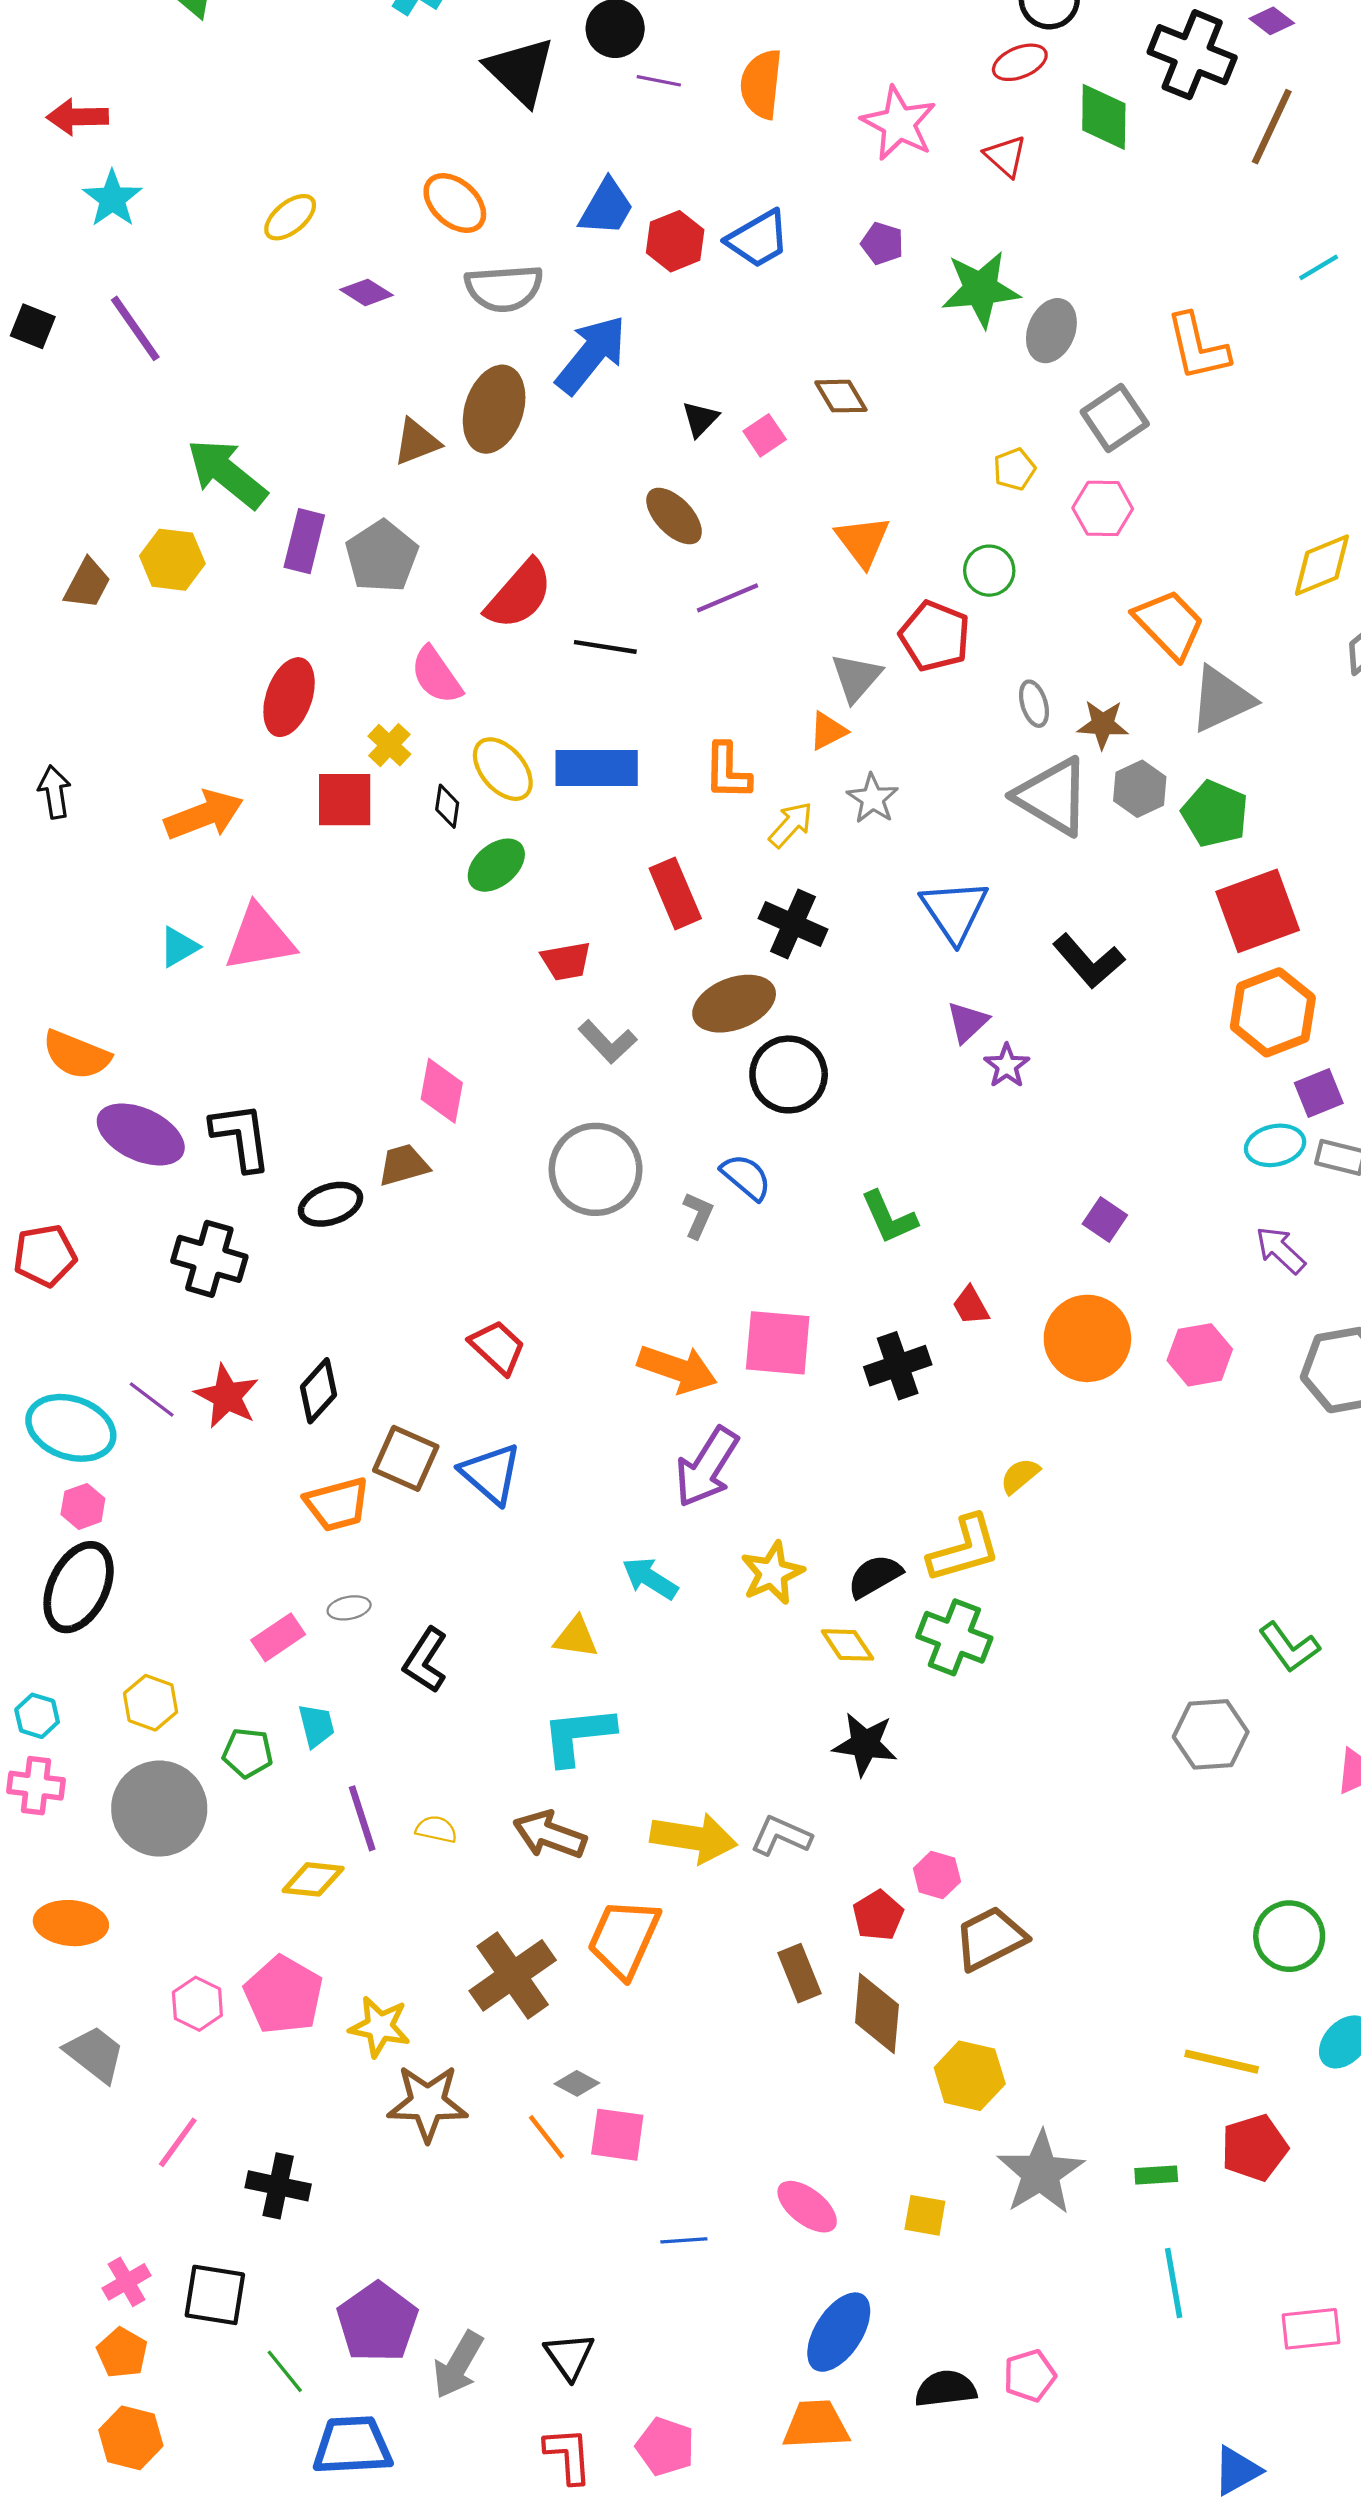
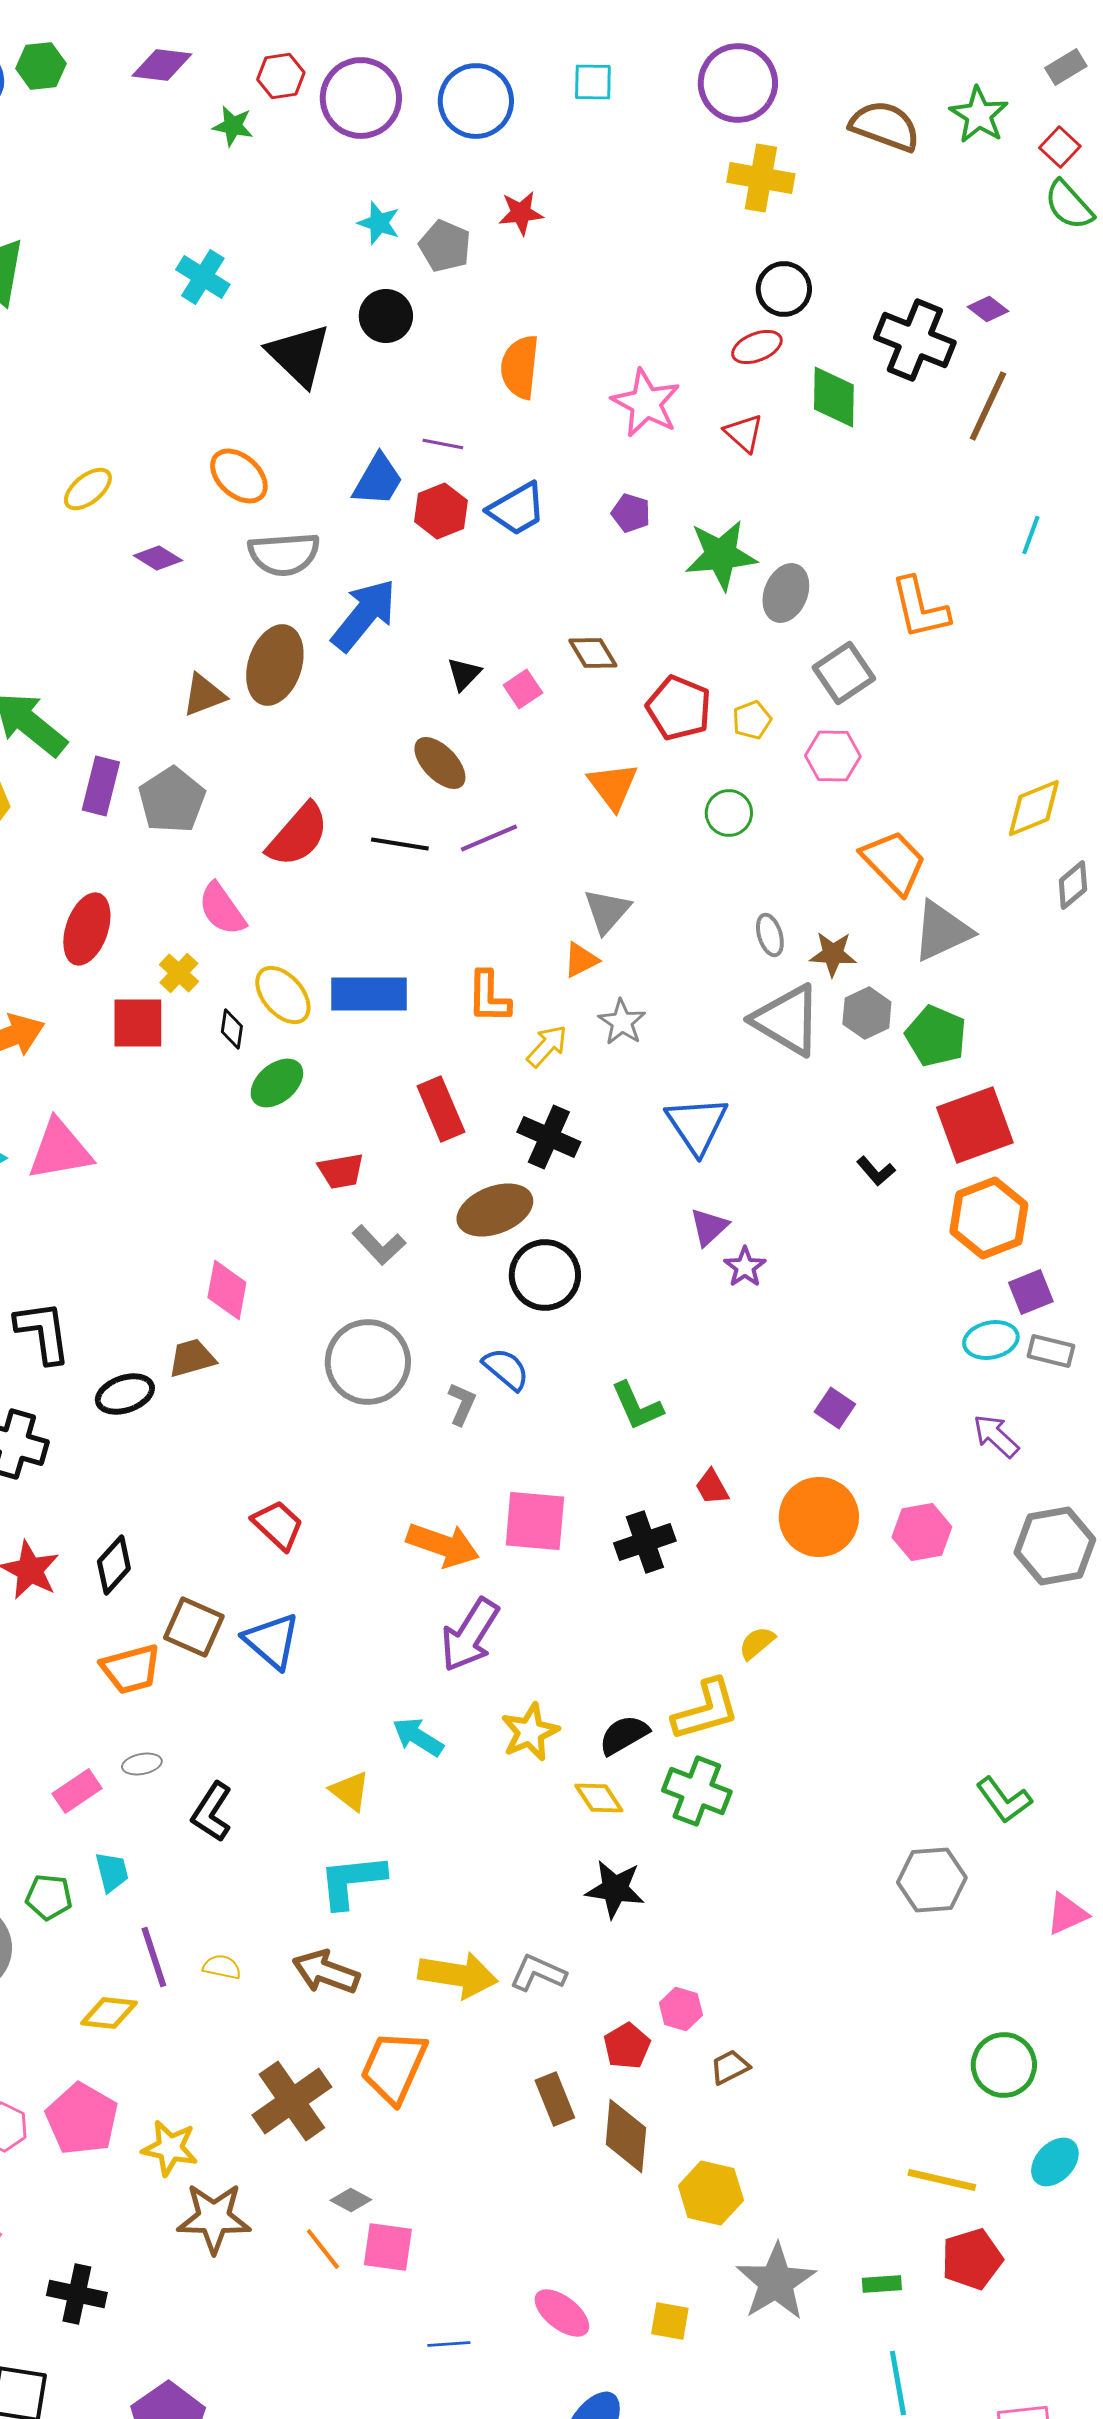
purple line: (659, 81) -> (443, 444), moved
cyan line: (1319, 267) -> (1031, 535), turned -39
red pentagon: (935, 636) -> (679, 708), moved
black line: (605, 647) -> (400, 844), moved
black L-shape: (1089, 961) -> (876, 1171), moved, size x0.6
yellow triangle: (576, 1637) -> (350, 1791), turned 30
brown trapezoid: (990, 1938) -> (730, 2067), size x0.6

